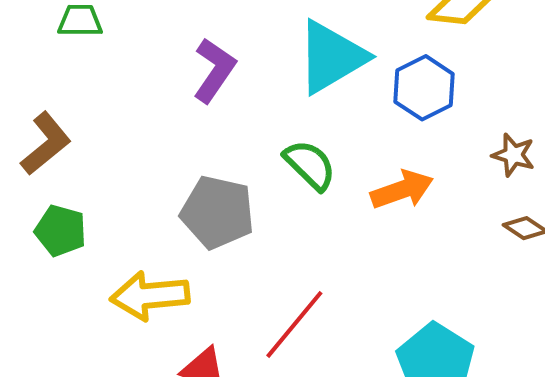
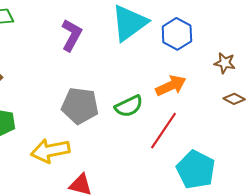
green semicircle: (310, 165) -> (129, 106), moved, turned 116
red line: (294, 324) -> (164, 131), moved

